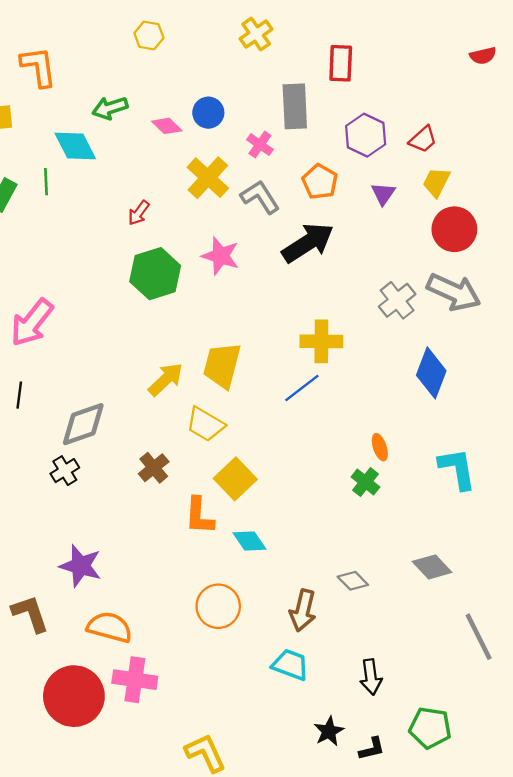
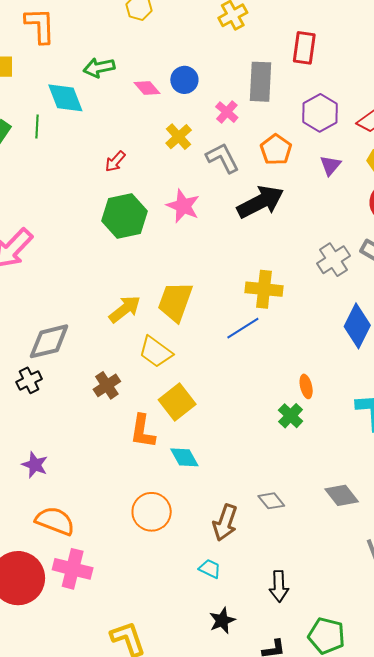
yellow cross: (208, 178) -> (179, 137), size x0.7
purple star: (81, 566) -> (35, 465), size x0.7
cyan trapezoid: (290, 665) -> (210, 569), size x0.7
black star: (329, 731) -> (222, 620), moved

